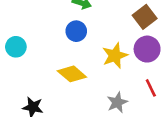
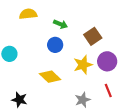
brown square: (145, 17) -> (93, 36), moved

